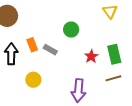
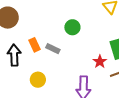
red star: (91, 56) -> (100, 62), moved

